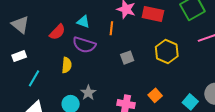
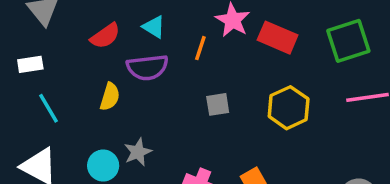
purple semicircle: (84, 45) -> (147, 67), turned -35
cyan line: (34, 78) -> (49, 108), turned -72

